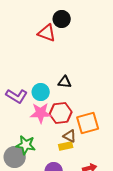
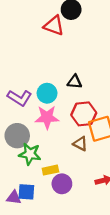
red hexagon: (61, 113) -> (84, 114), moved
yellow rectangle: (66, 146) -> (50, 170), moved
gray circle: (15, 157) -> (17, 136), moved

